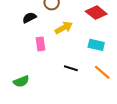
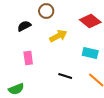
pink rectangle: (40, 44) -> (28, 58), moved

